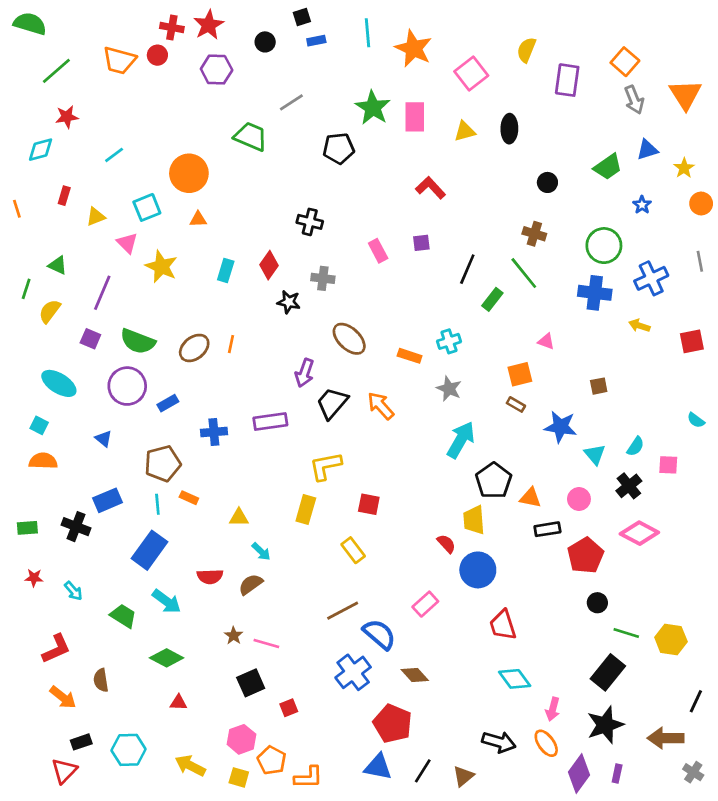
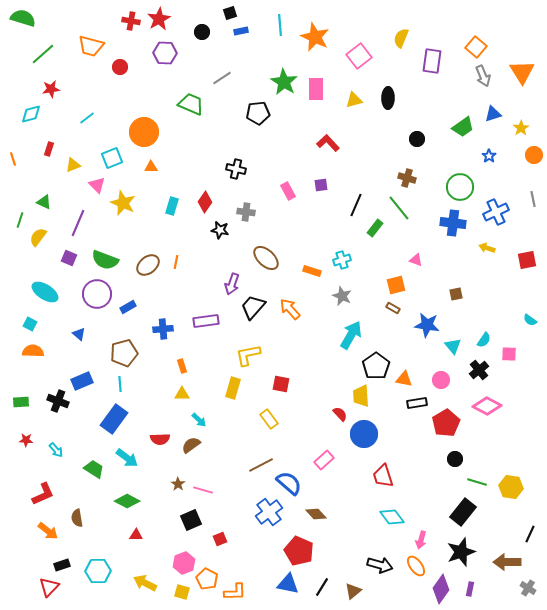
red circle: (157, 55) -> (120, 67), moved
orange rectangle: (189, 498) -> (182, 366), moved, turned 48

